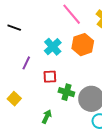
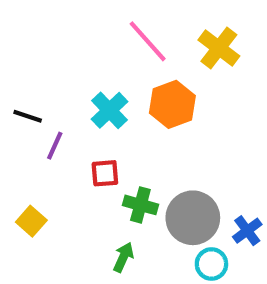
black line: (14, 28) -> (28, 116), moved
green arrow: (47, 117) -> (123, 257), moved

